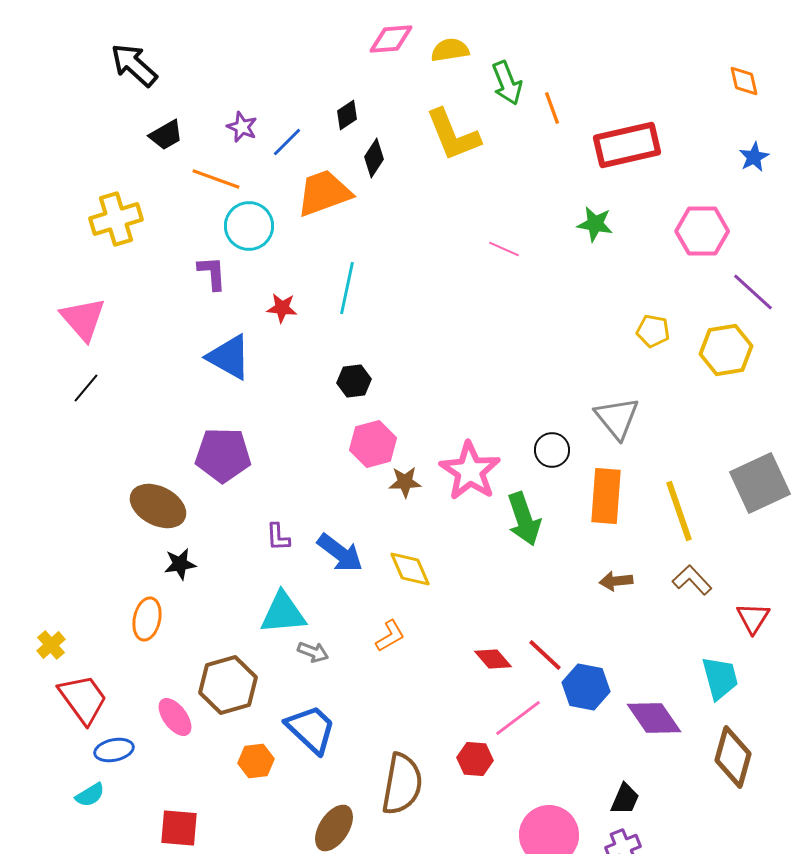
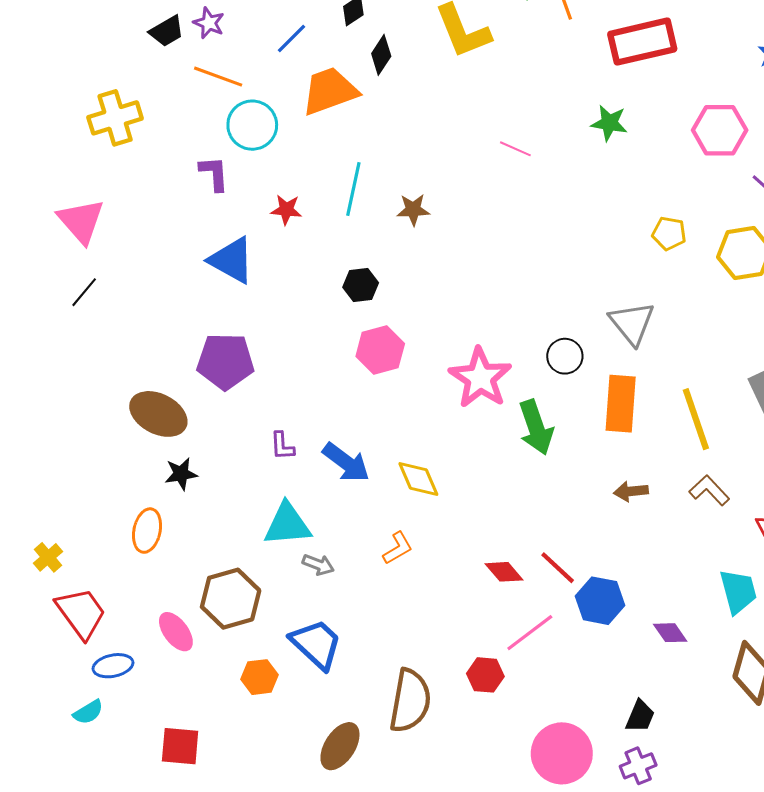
purple star: (242, 127) -> (209, 23), moved
brown star: (405, 482) -> (413, 210), moved
purple diamond: (654, 718) -> (670, 633), size x0.6

